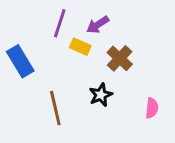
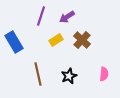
yellow rectangle: (80, 47) -> (56, 40), moved, turned -56
black star: (101, 95) -> (69, 76), moved

